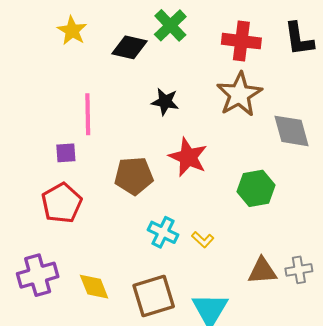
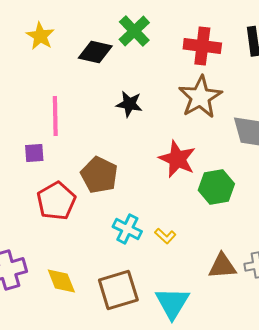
red star: (188, 157) -> (177, 159), moved
brown pentagon: (134, 176) -> (99, 175), turned 30
red pentagon: (62, 203) -> (56, 201), moved

